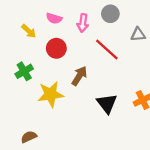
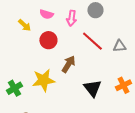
gray triangle: (138, 34) -> (119, 46), moved
green cross: (24, 71) -> (14, 88), moved

